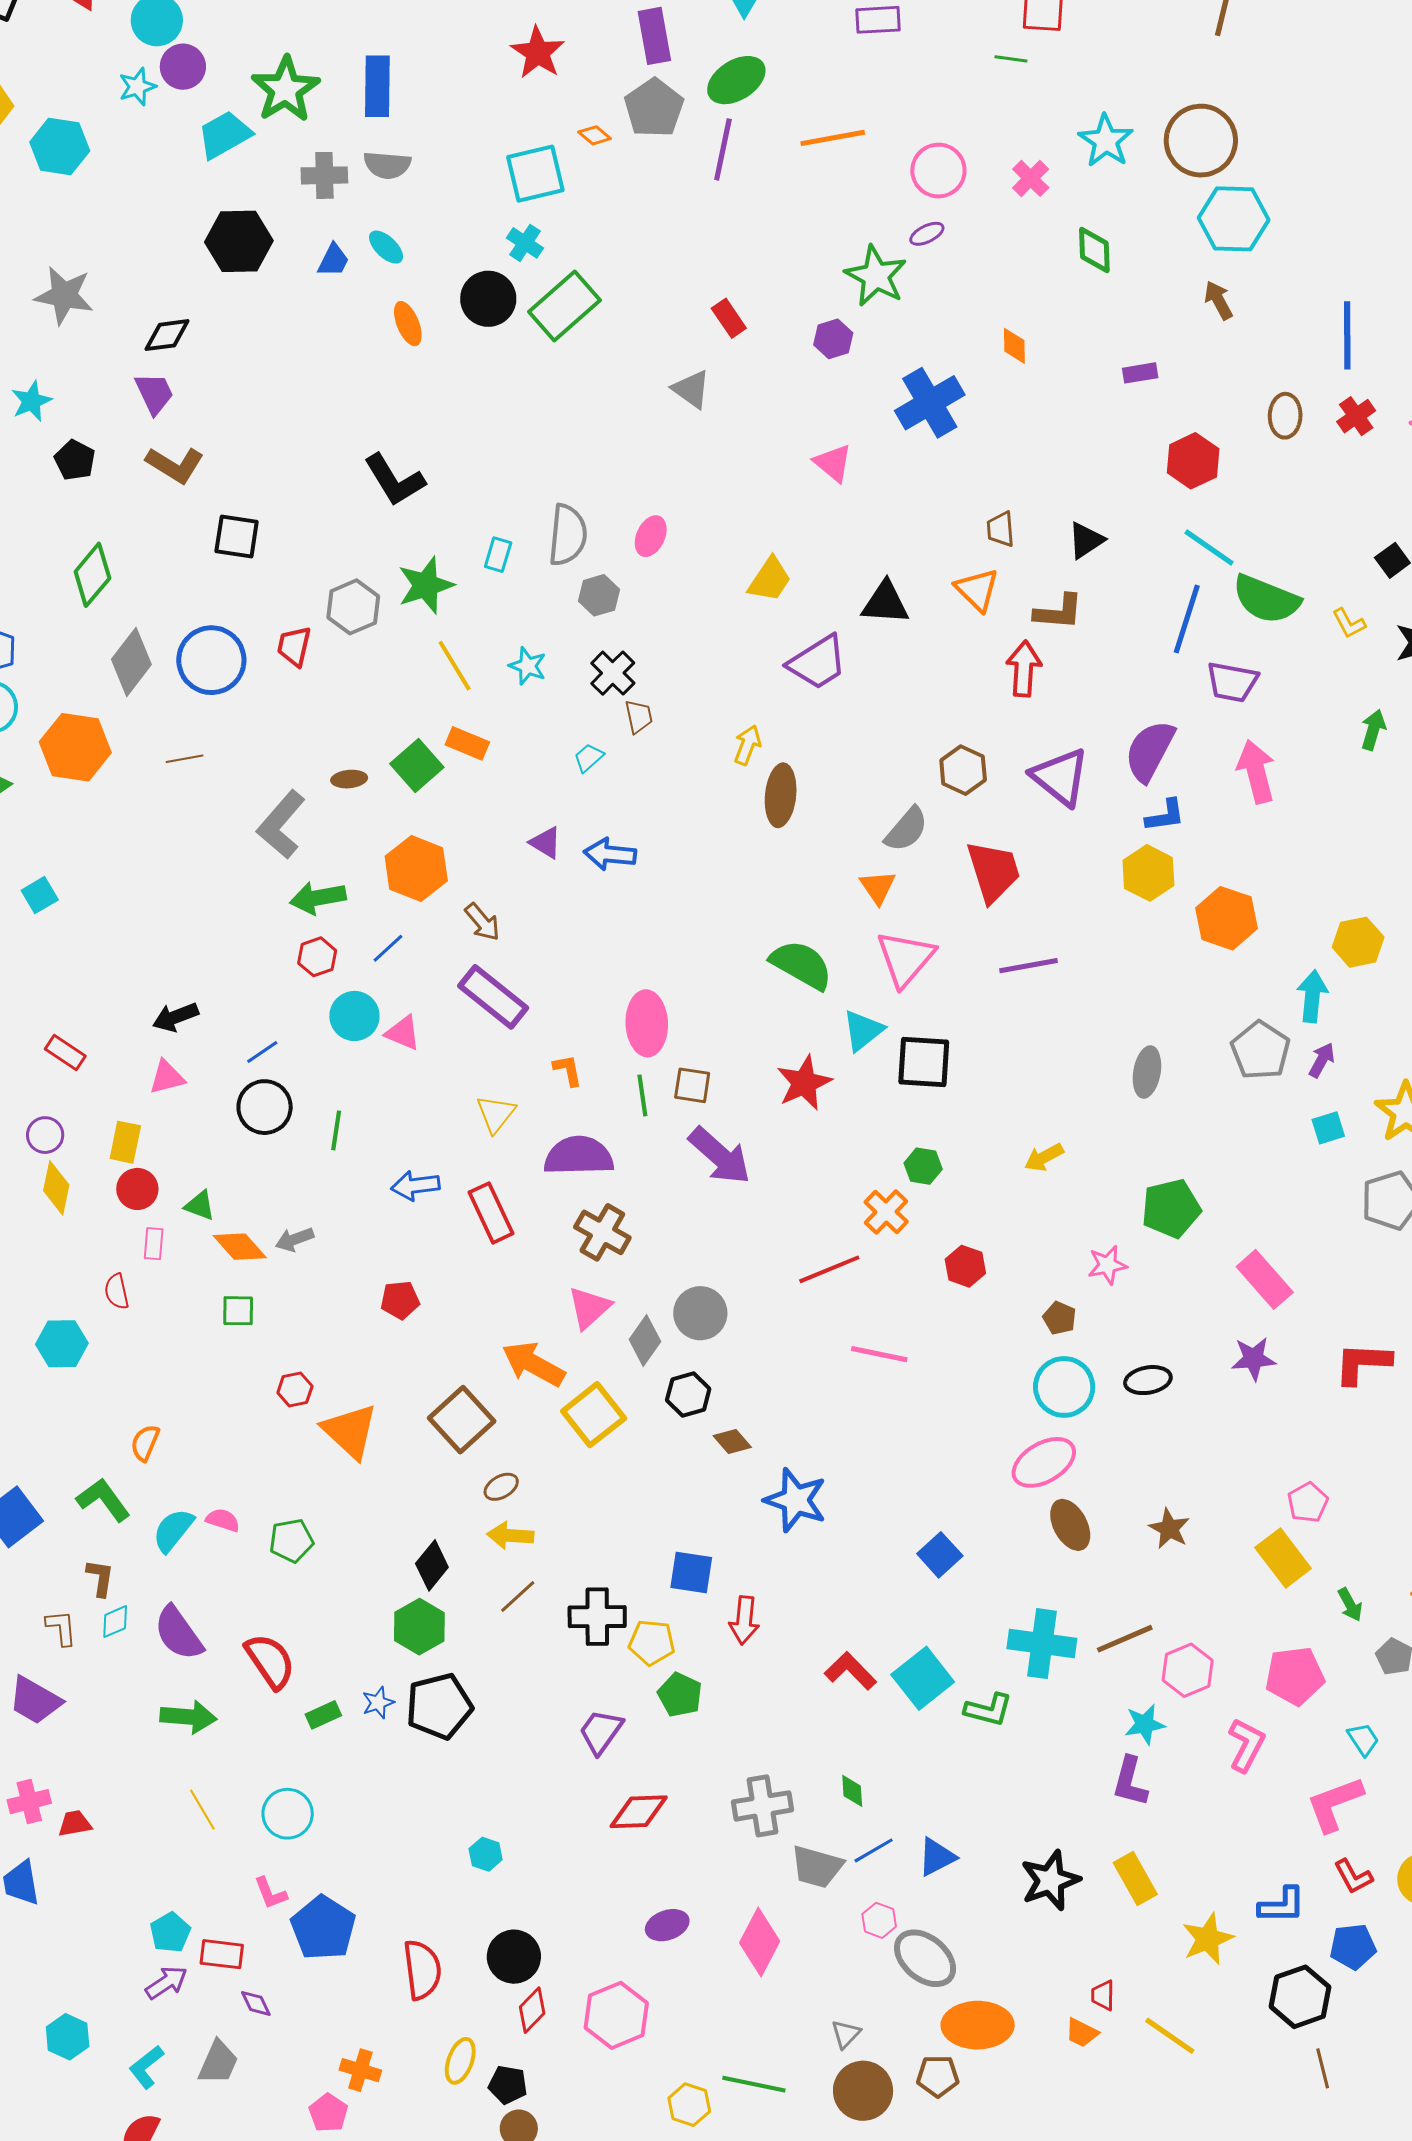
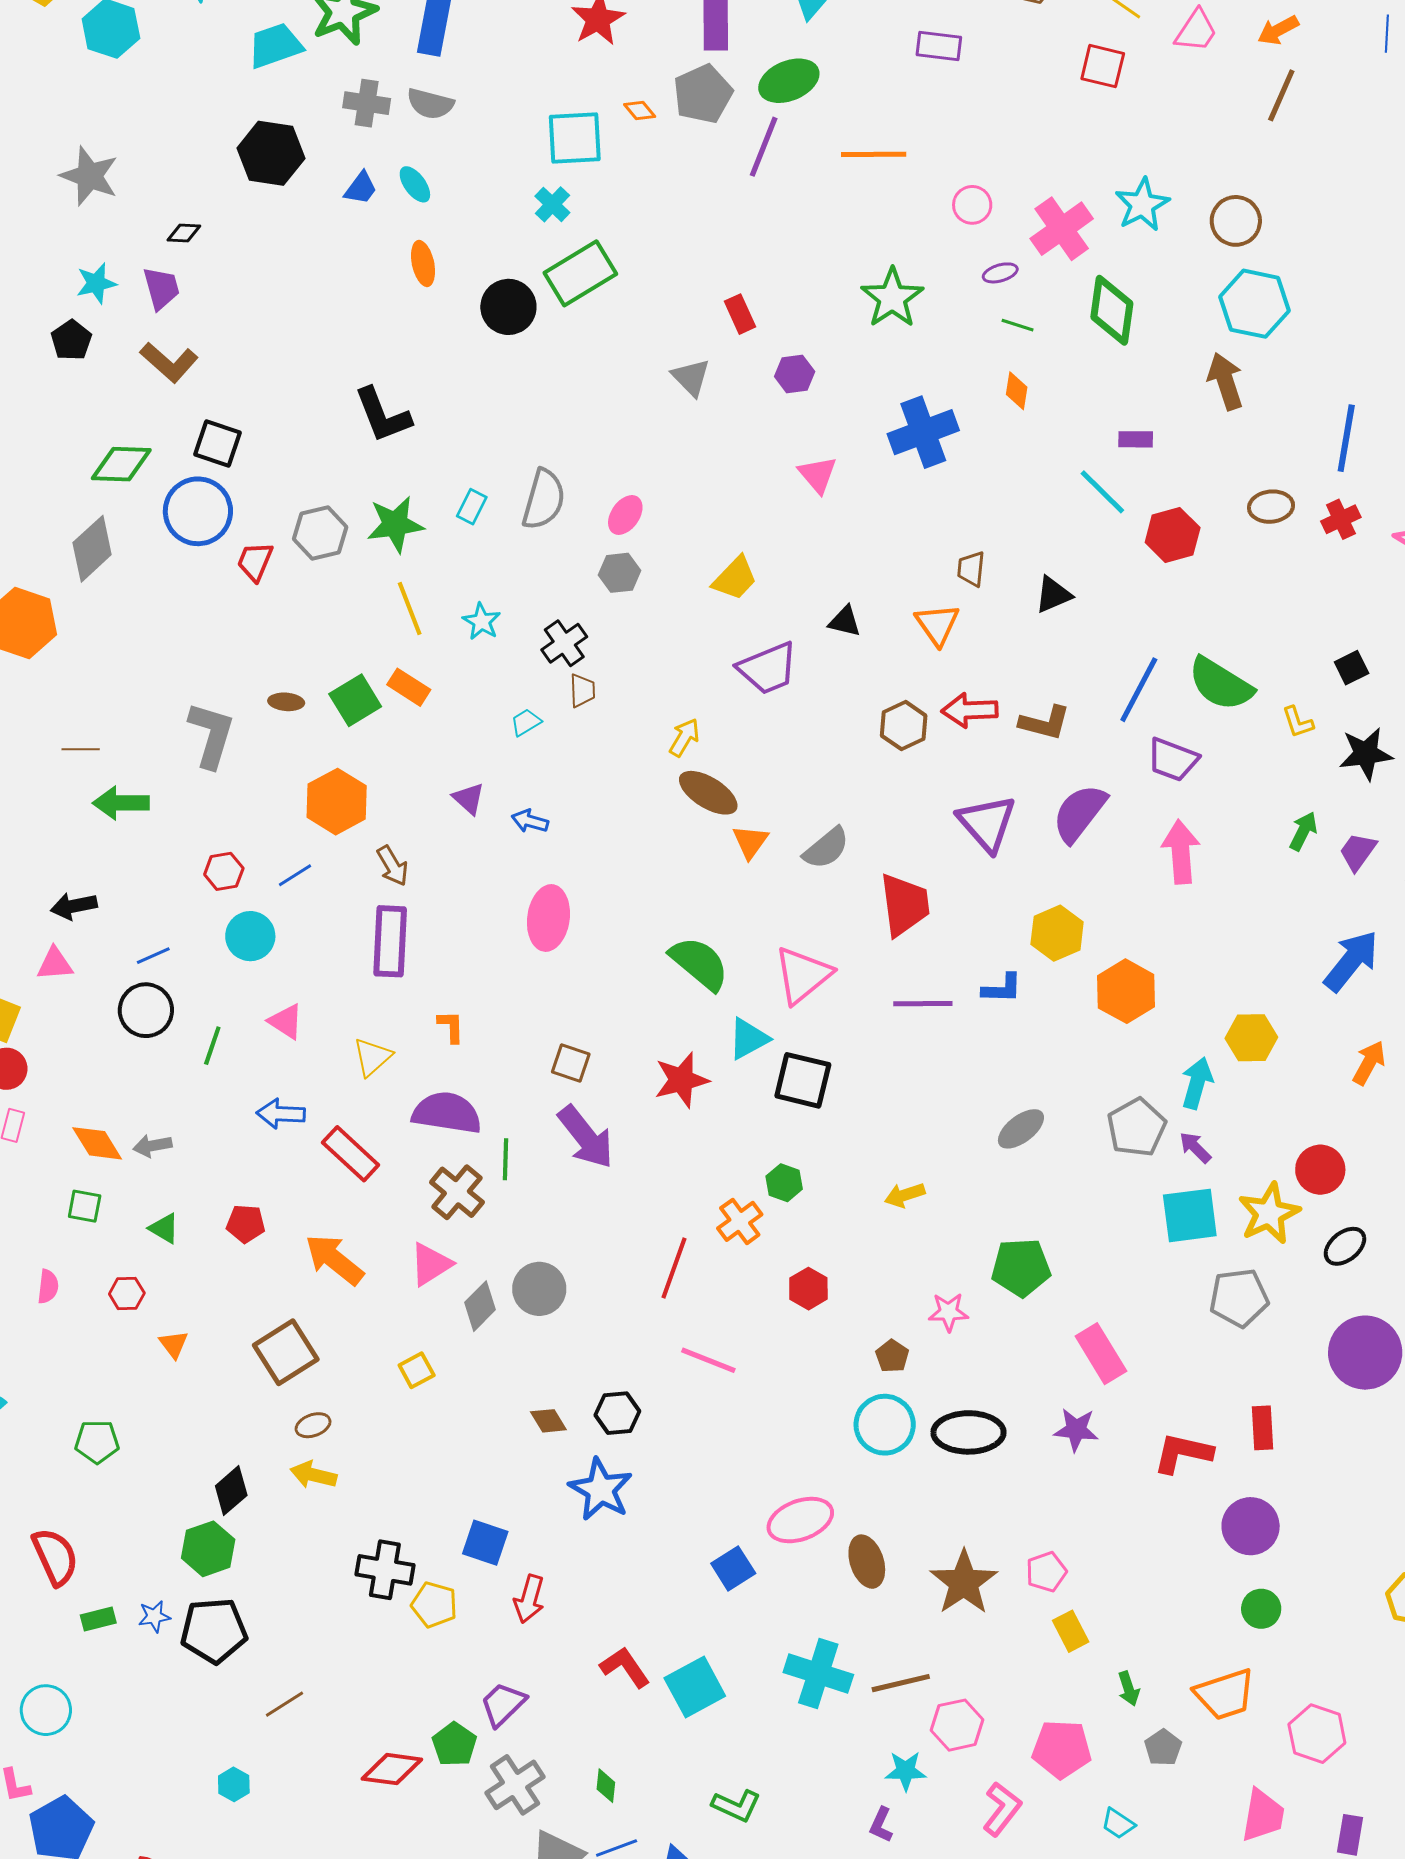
green line: (1011, 59) -> (1018, 325), moved
brown circle: (1201, 141) -> (1236, 221), size x0.7
pink circle: (938, 171) -> (972, 205), size x0.7
pink cross: (1031, 178) -> (1062, 229), size x1.6
purple ellipse: (927, 234) -> (1000, 273), moved
green diamond: (1094, 250) -> (1112, 310), size x1.4
black circle: (488, 299) -> (508, 307), moved
brown arrow: (1218, 300) -> (1225, 381), size x1.4
black diamond: (167, 335) -> (184, 233), size x0.7
purple hexagon: (833, 339) -> (795, 374), moved
cyan star: (31, 401) -> (96, 283), moved
brown ellipse: (1285, 416) -> (1271, 507), turned 72
cyan line: (1209, 547) -> (1102, 492), moved
green diamond: (92, 575) -> (121, 464), moved, turned 42
gray hexagon: (599, 595) -> (619, 573), moved
black triangle: (885, 603) -> (845, 621), size x0.7
brown L-shape: (1059, 612) -> (1045, 723), moved
blue circle: (211, 660) -> (198, 511), moved
red arrow: (1024, 669) -> (970, 710), turned -106
brown line: (185, 759) -> (81, 749), moved
brown hexagon: (963, 770) -> (904, 726), moved
brown ellipse: (781, 795) -> (708, 793), turned -74
blue L-shape: (1165, 816) -> (1002, 988), moved
gray L-shape: (281, 825) -> (211, 735), turned 146
blue arrow: (610, 854) -> (530, 821), size x0.7
orange triangle: (878, 887) -> (750, 842), moved
green arrow: (318, 898) -> (121, 803), moved
purple rectangle: (493, 997) -> (390, 941), turned 44
pink ellipse: (647, 1023) -> (548, 918), moved
pink triangle: (403, 1033) -> (286, 1021), moved
purple arrow: (1322, 1060) -> (1195, 1147), turned -84
gray ellipse: (1147, 1072) -> (1021, 1129), turned 33
green line: (642, 1095) -> (505, 1159), moved
cyan square: (1328, 1128) -> (1190, 1215), size x1.8
green triangle: (200, 1206) -> (164, 1228), moved
red rectangle: (491, 1213) -> (351, 1154), turned -32
red line: (829, 1269) -> (674, 1268), turned -58
orange arrow: (533, 1364) -> (334, 1260), moved
black ellipse: (1148, 1380) -> (968, 1432), size x1.5
black hexagon: (688, 1395) -> (617, 1413), moved
yellow square: (594, 1415) -> (417, 1370), size x0.6
orange triangle: (350, 1431) -> (174, 1344), size x0.5
pink ellipse: (1044, 1462) -> (800, 1520), moved
pink pentagon: (1308, 1502) -> (1046, 1572), moved
pink semicircle: (223, 1520) -> (48, 1287), moved, turned 68
brown star: (1169, 1529) -> (964, 1582), size x1.6
yellow rectangle: (1283, 1558) -> (1071, 1631), size x0.7
brown line: (518, 1596) -> (285, 1704), moved
green pentagon: (680, 1695) -> (454, 1744), moved
green L-shape: (988, 1710) -> (736, 1806), moved
purple trapezoid: (601, 1732) -> (503, 1704), moved
cyan trapezoid: (1363, 1739) -> (1118, 1824), turned 147
purple L-shape: (1130, 1782) -> (881, 1825), size x0.7
gray cross: (763, 1806) -> (515, 1785), turned -34

